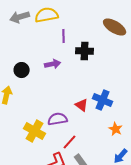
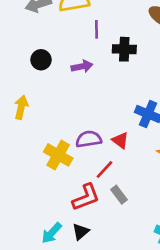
black circle: (22, 70) -> (41, 60), moved
red triangle: (82, 105) -> (120, 140), moved

